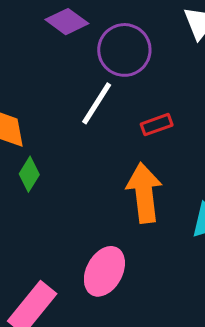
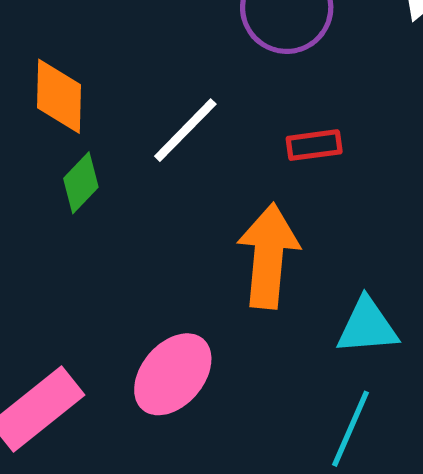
white line: (97, 103) -> (185, 130), moved

